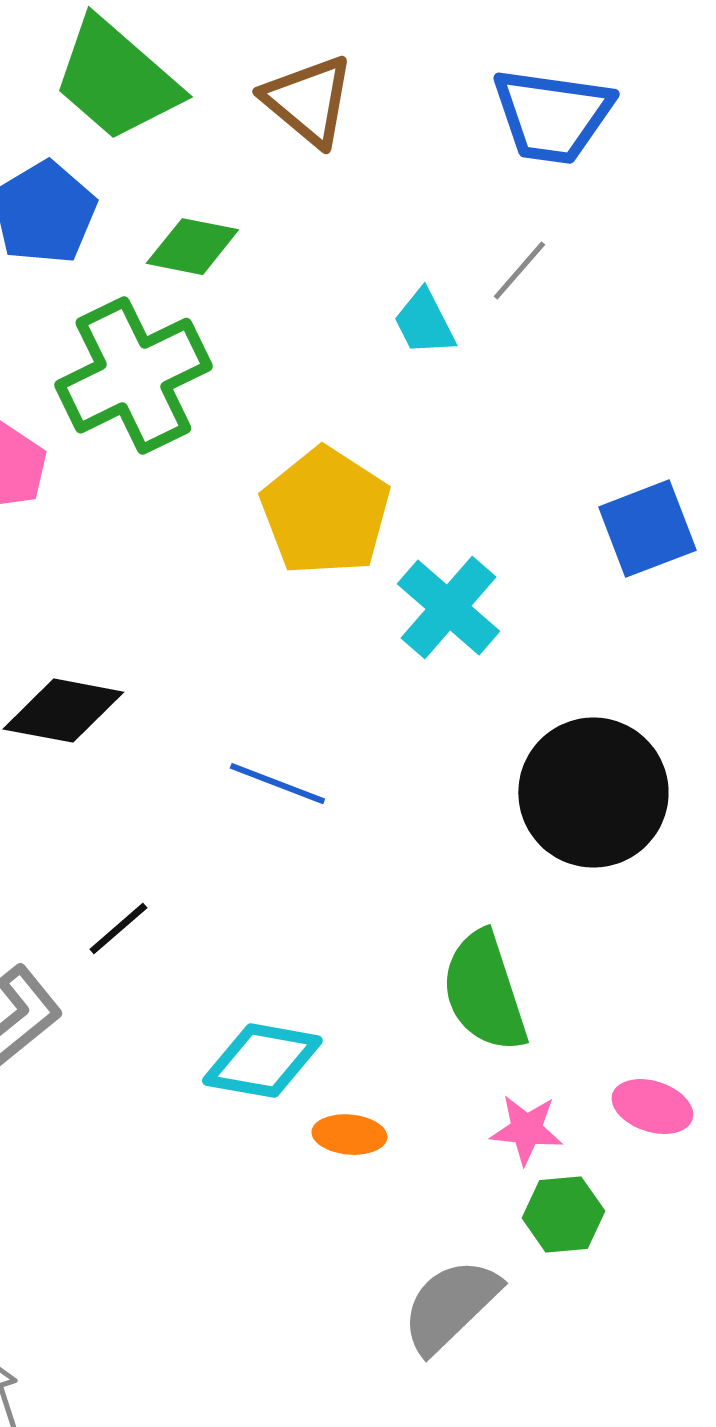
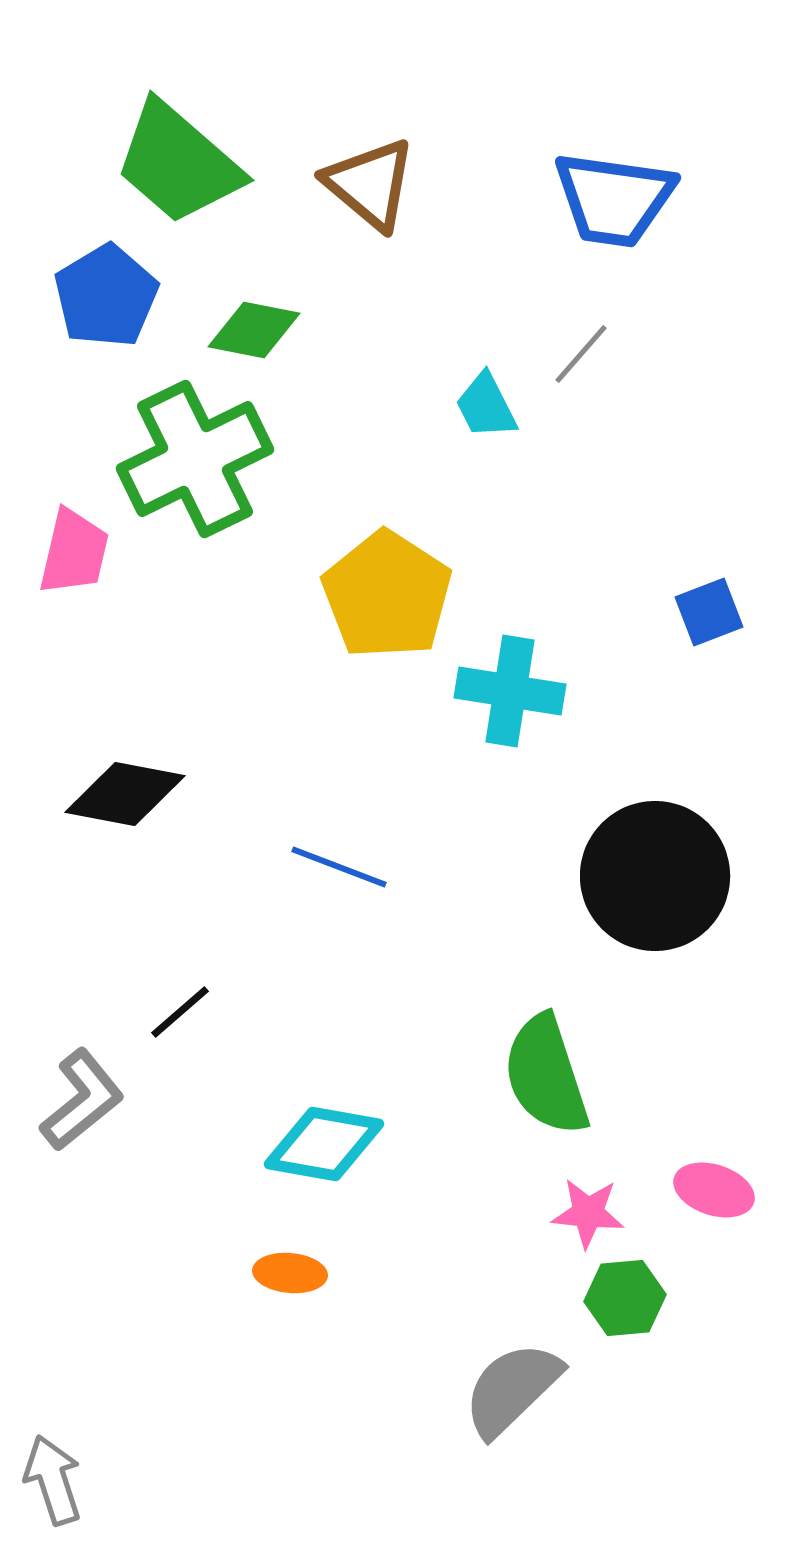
blue square: (647, 529) -> (709, 612), size x0.7
cyan cross: (448, 608) -> (510, 691), turned -32
orange ellipse: (349, 1135) -> (290, 1273), moved

